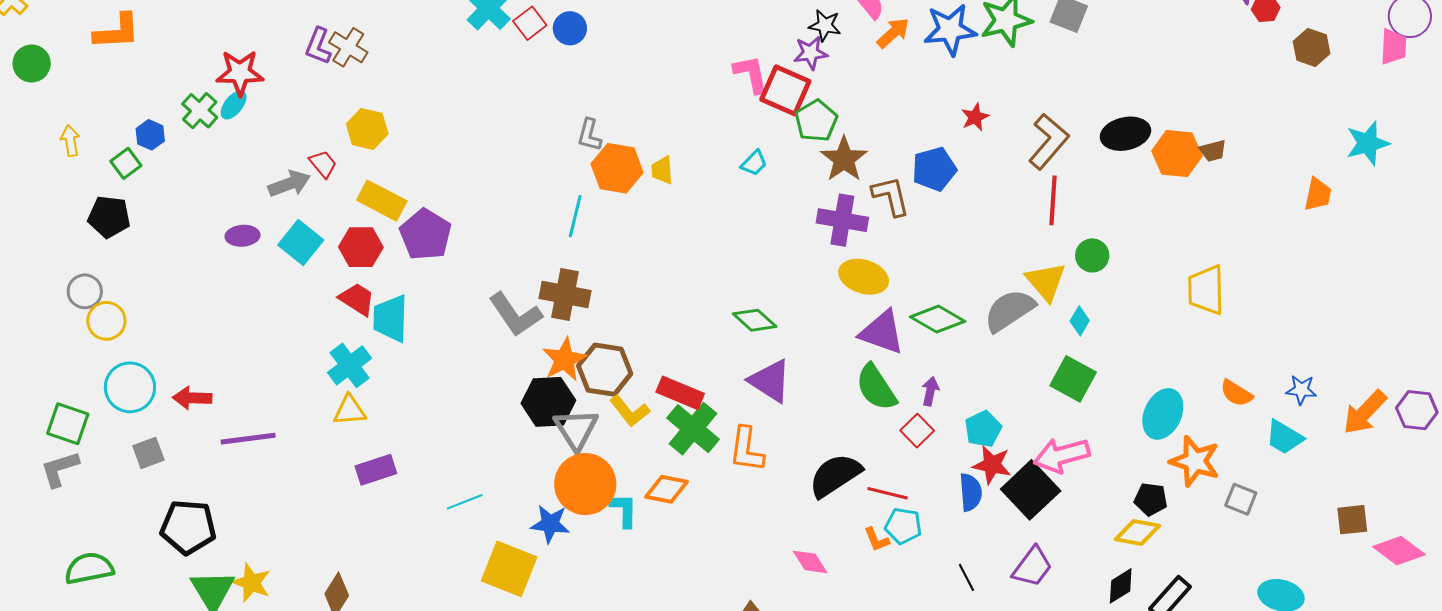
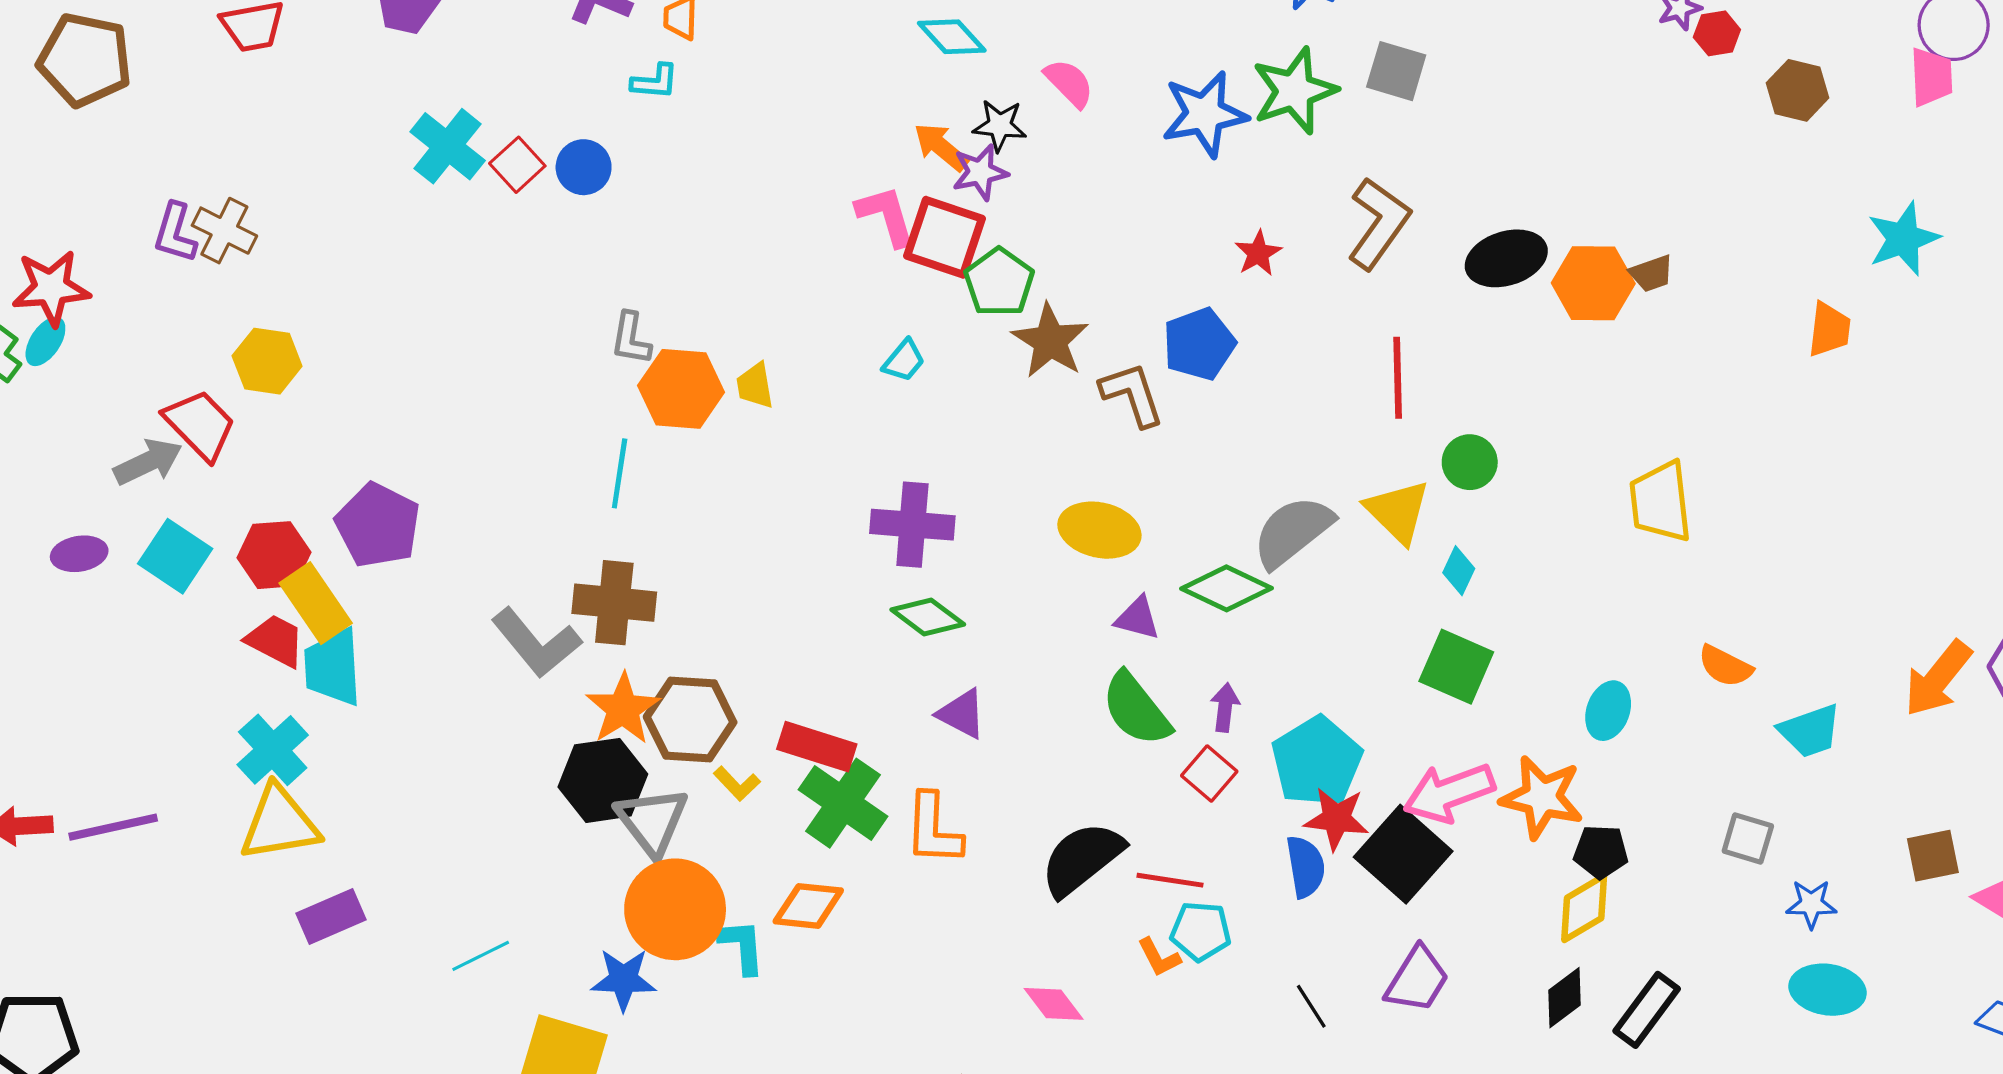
orange arrow: (893, 33) -> (941, 147), moved, turned -93
brown L-shape: (1049, 141) -> (1379, 223), moved
red trapezoid: (323, 164) -> (200, 425), size x1.6
yellow rectangle: (382, 201) -> (316, 603), moved, turned 33
purple cross: (842, 220) -> (912, 525), moved
gray semicircle: (1009, 310) -> (1293, 531), moved
purple triangle: (882, 332) -> (1137, 618), size x0.6
purple triangle: (770, 381) -> (962, 714), size x0.7
blue star: (1301, 390) -> (1811, 904), moved
yellow triangle: (350, 410) -> (279, 823), size x1.5
yellow L-shape: (630, 411) -> (737, 784), size x0.7
cyan ellipse: (1163, 414) -> (1608, 711), size x0.7
cyan pentagon: (983, 429) -> (1317, 761), size x1.5
cyan trapezoid: (1284, 437) -> (1810, 731), turned -45
purple line: (248, 439) -> (113, 827), moved
orange star: (1195, 461) -> (1542, 797), moved
yellow diamond: (1138, 533) -> (1584, 908), turned -36

